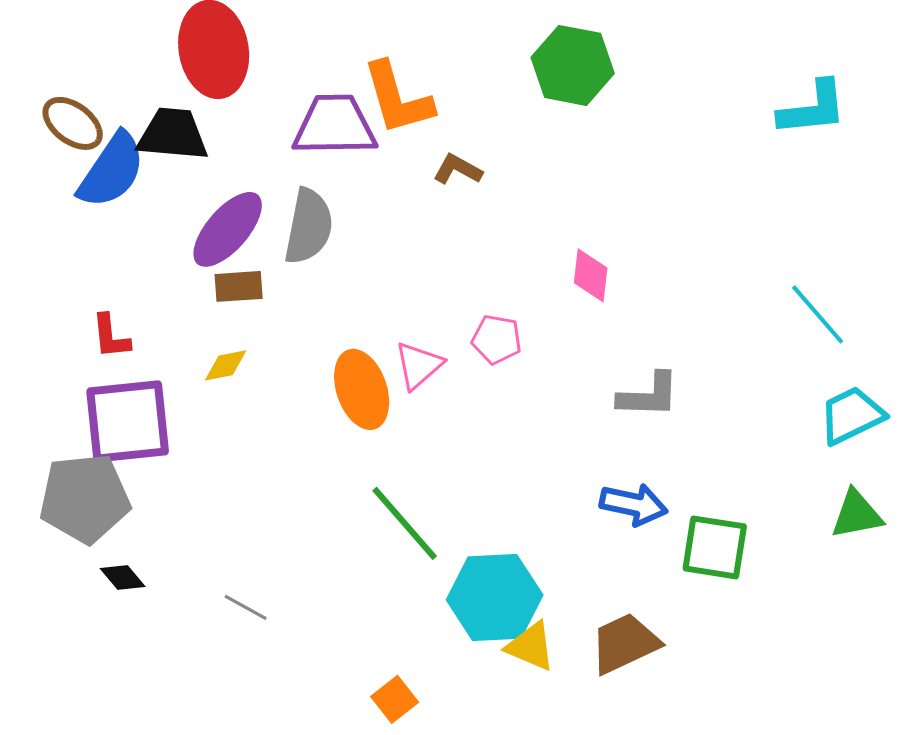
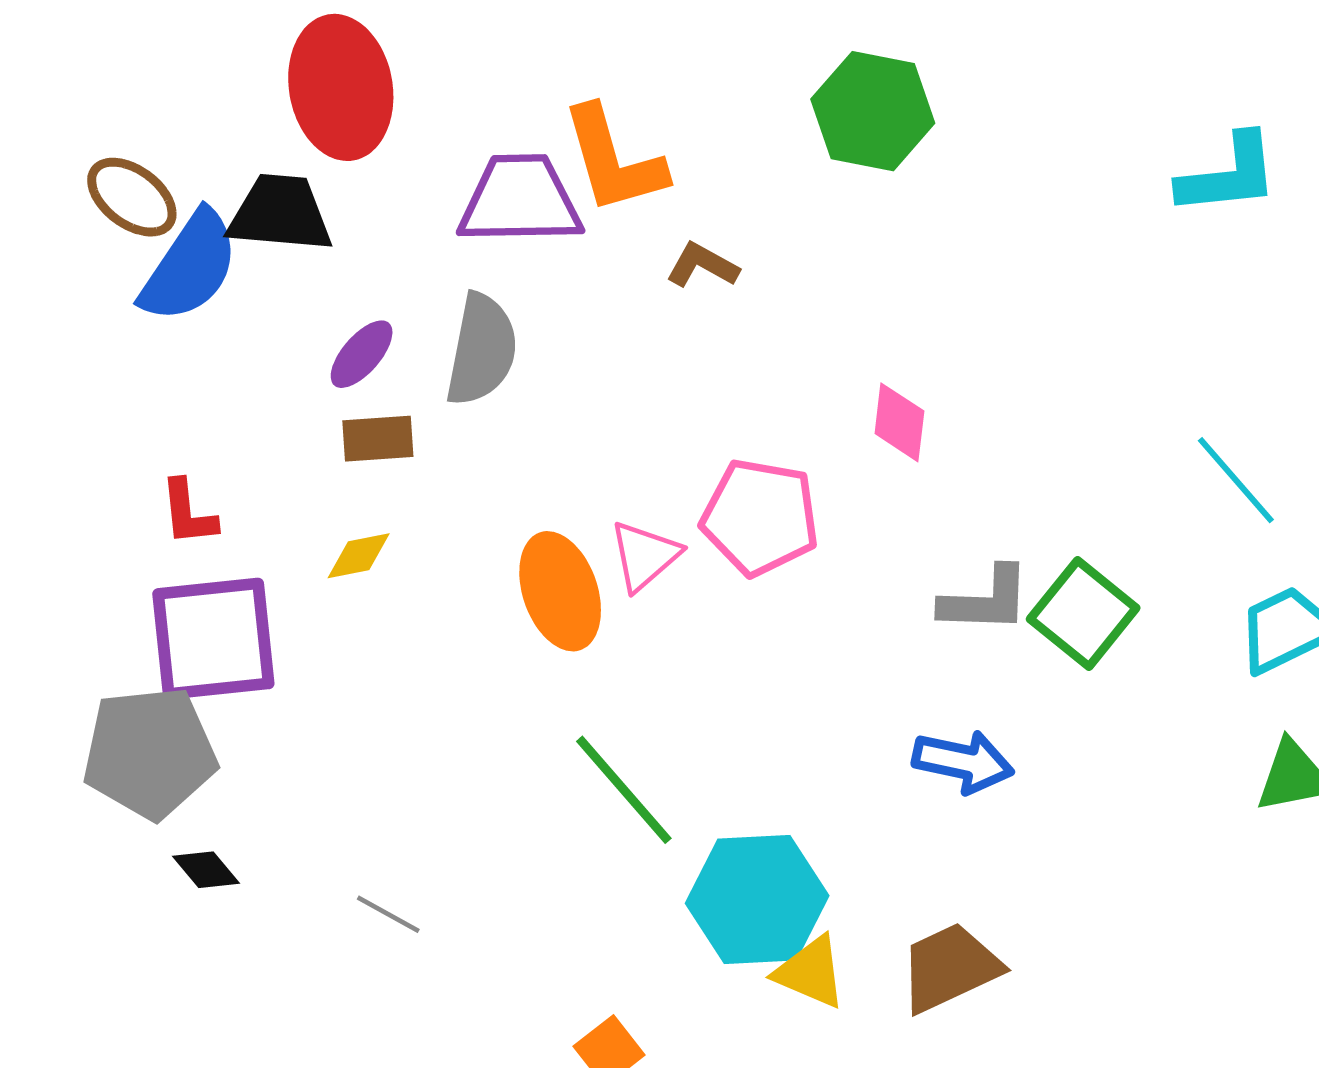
purple ellipse: (228, 229) -> (362, 354), size x0.6
pink pentagon: (497, 339) -> (760, 517), size x1.6
green square: (715, 547) -> (1083, 613), moved, turned 30

